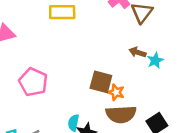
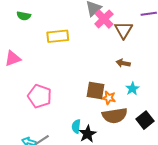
cyan star: (155, 60) -> (132, 89), moved

